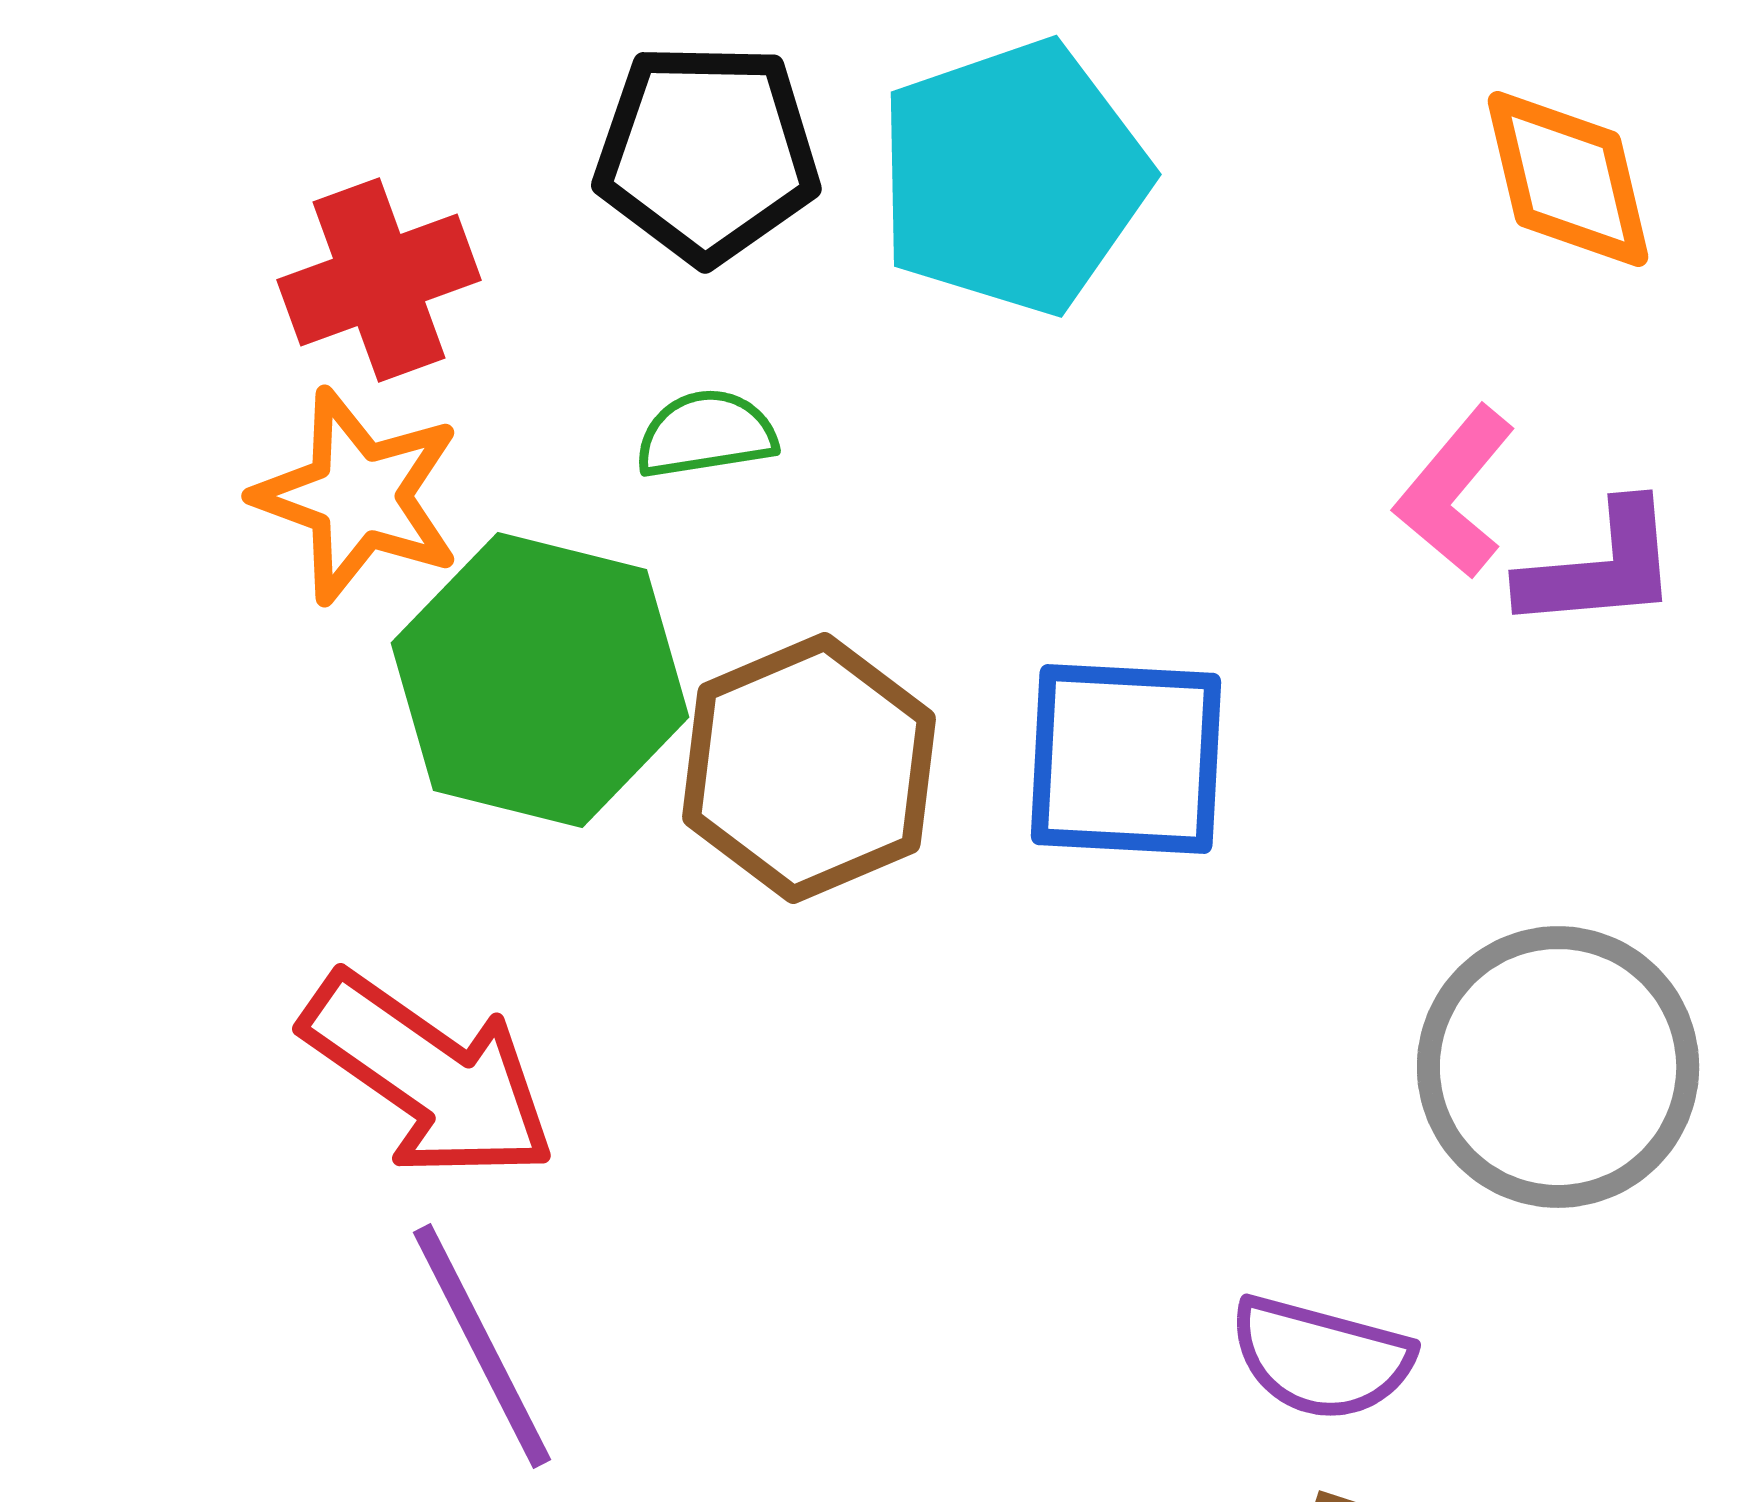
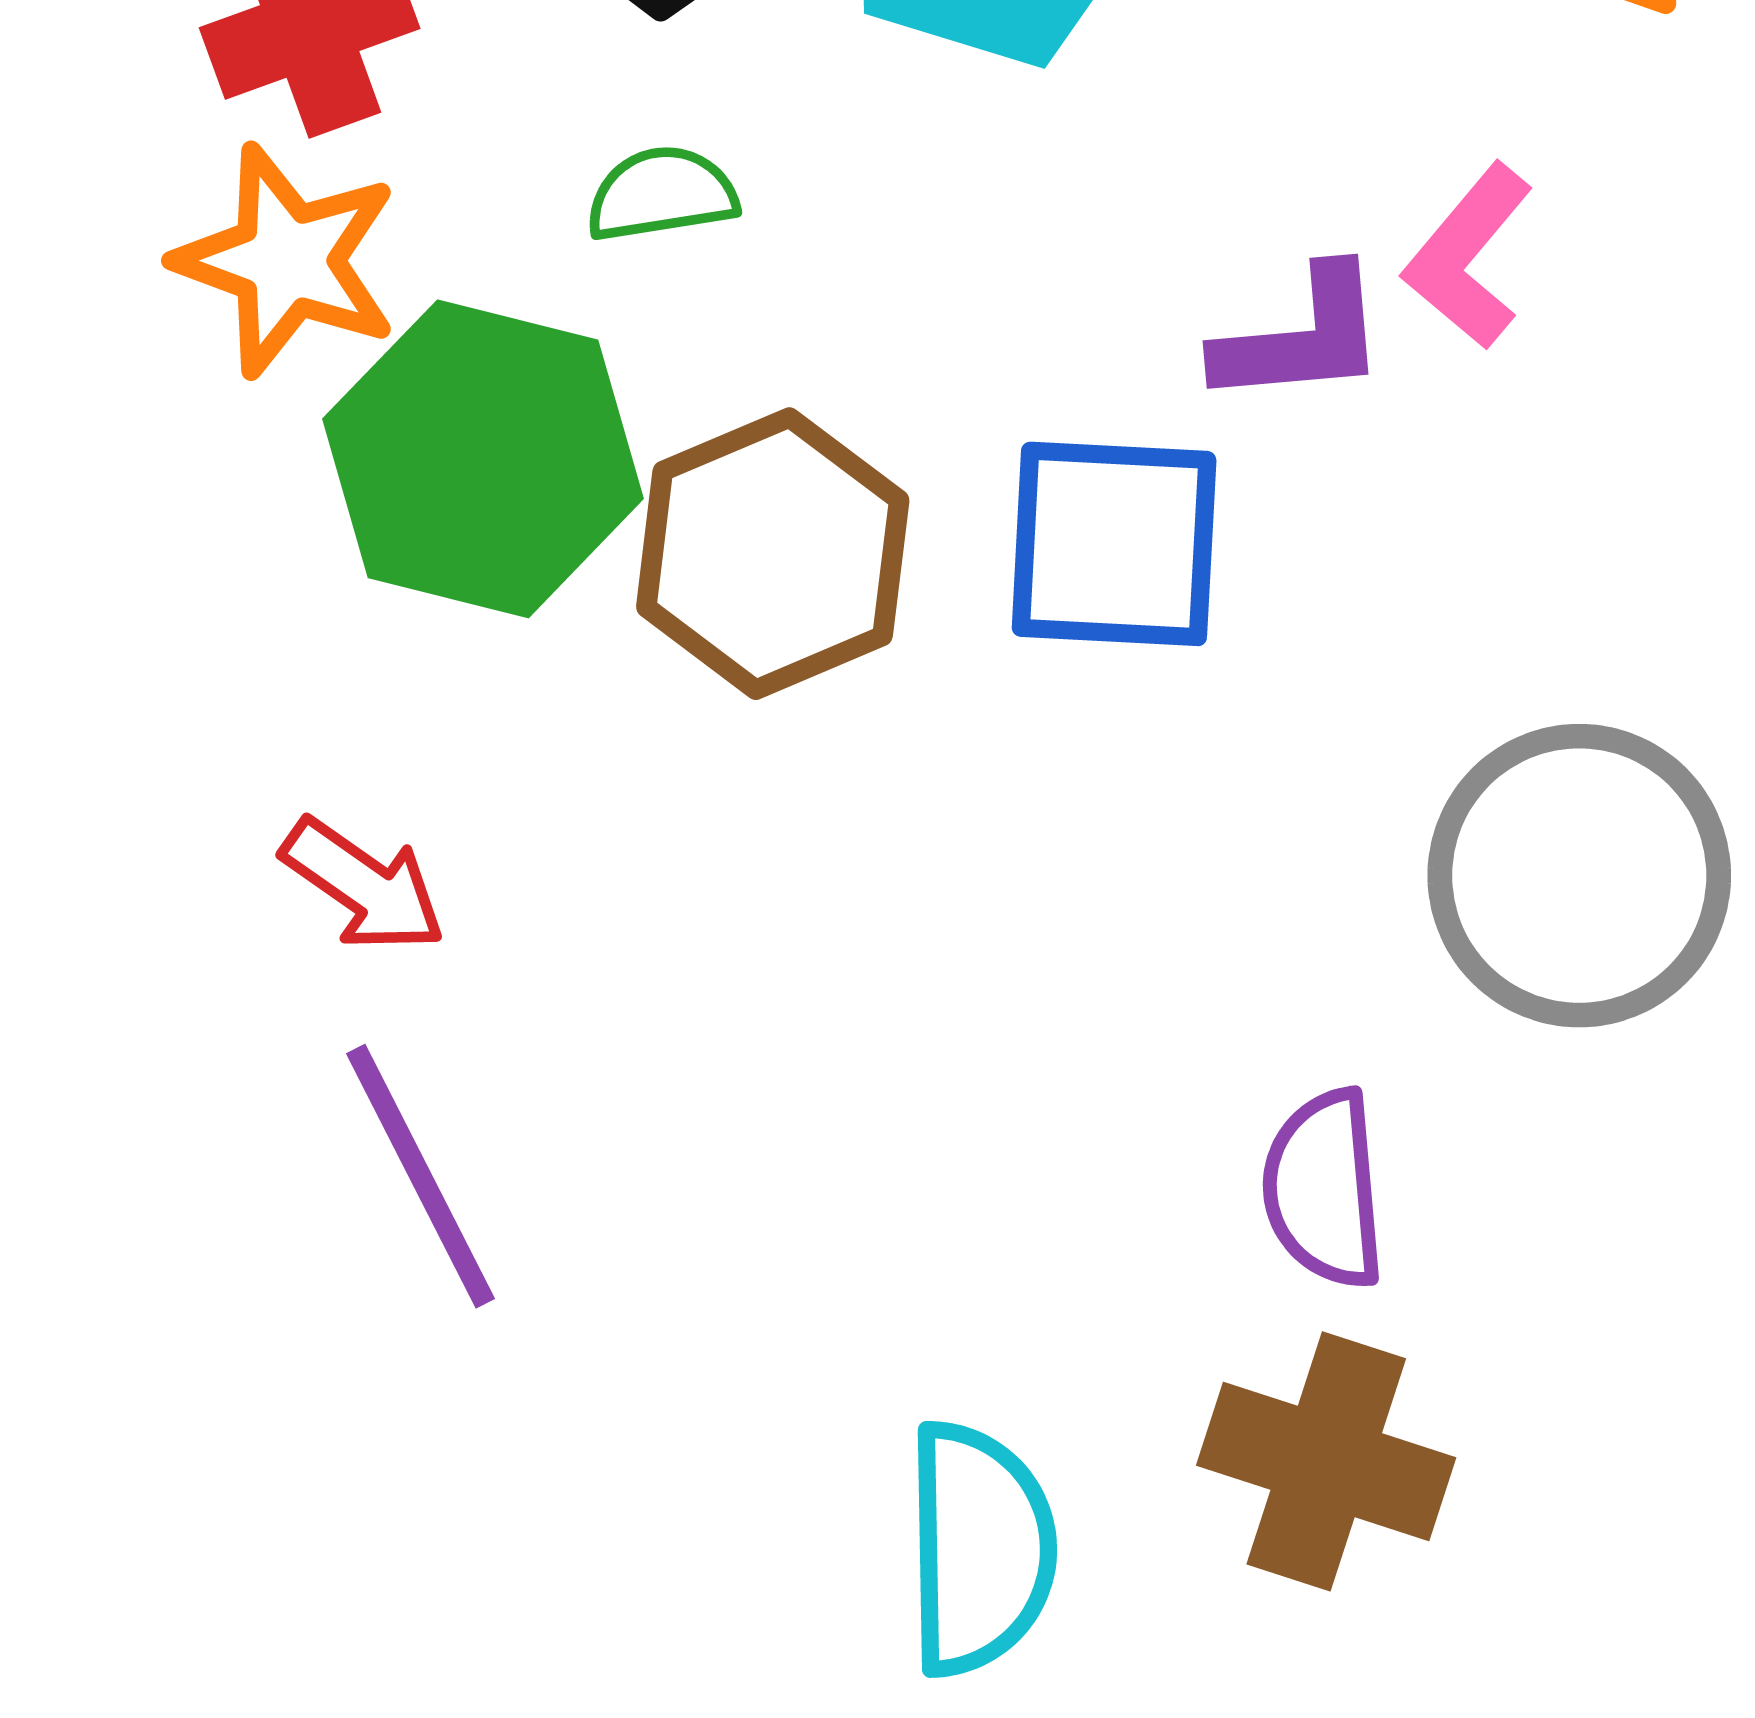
purple L-shape: (1600, 567) -> (1301, 337), moved
red arrow: (429, 1076) -> (363, 885), size x0.6
purple semicircle: (1321, 1358) -> (1324, 1189), turned 70

